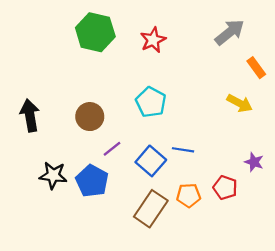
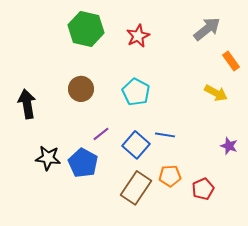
brown circle: (90, 117) -> (81, 89), moved
red pentagon: (225, 188) -> (203, 189), moved, turned 30

